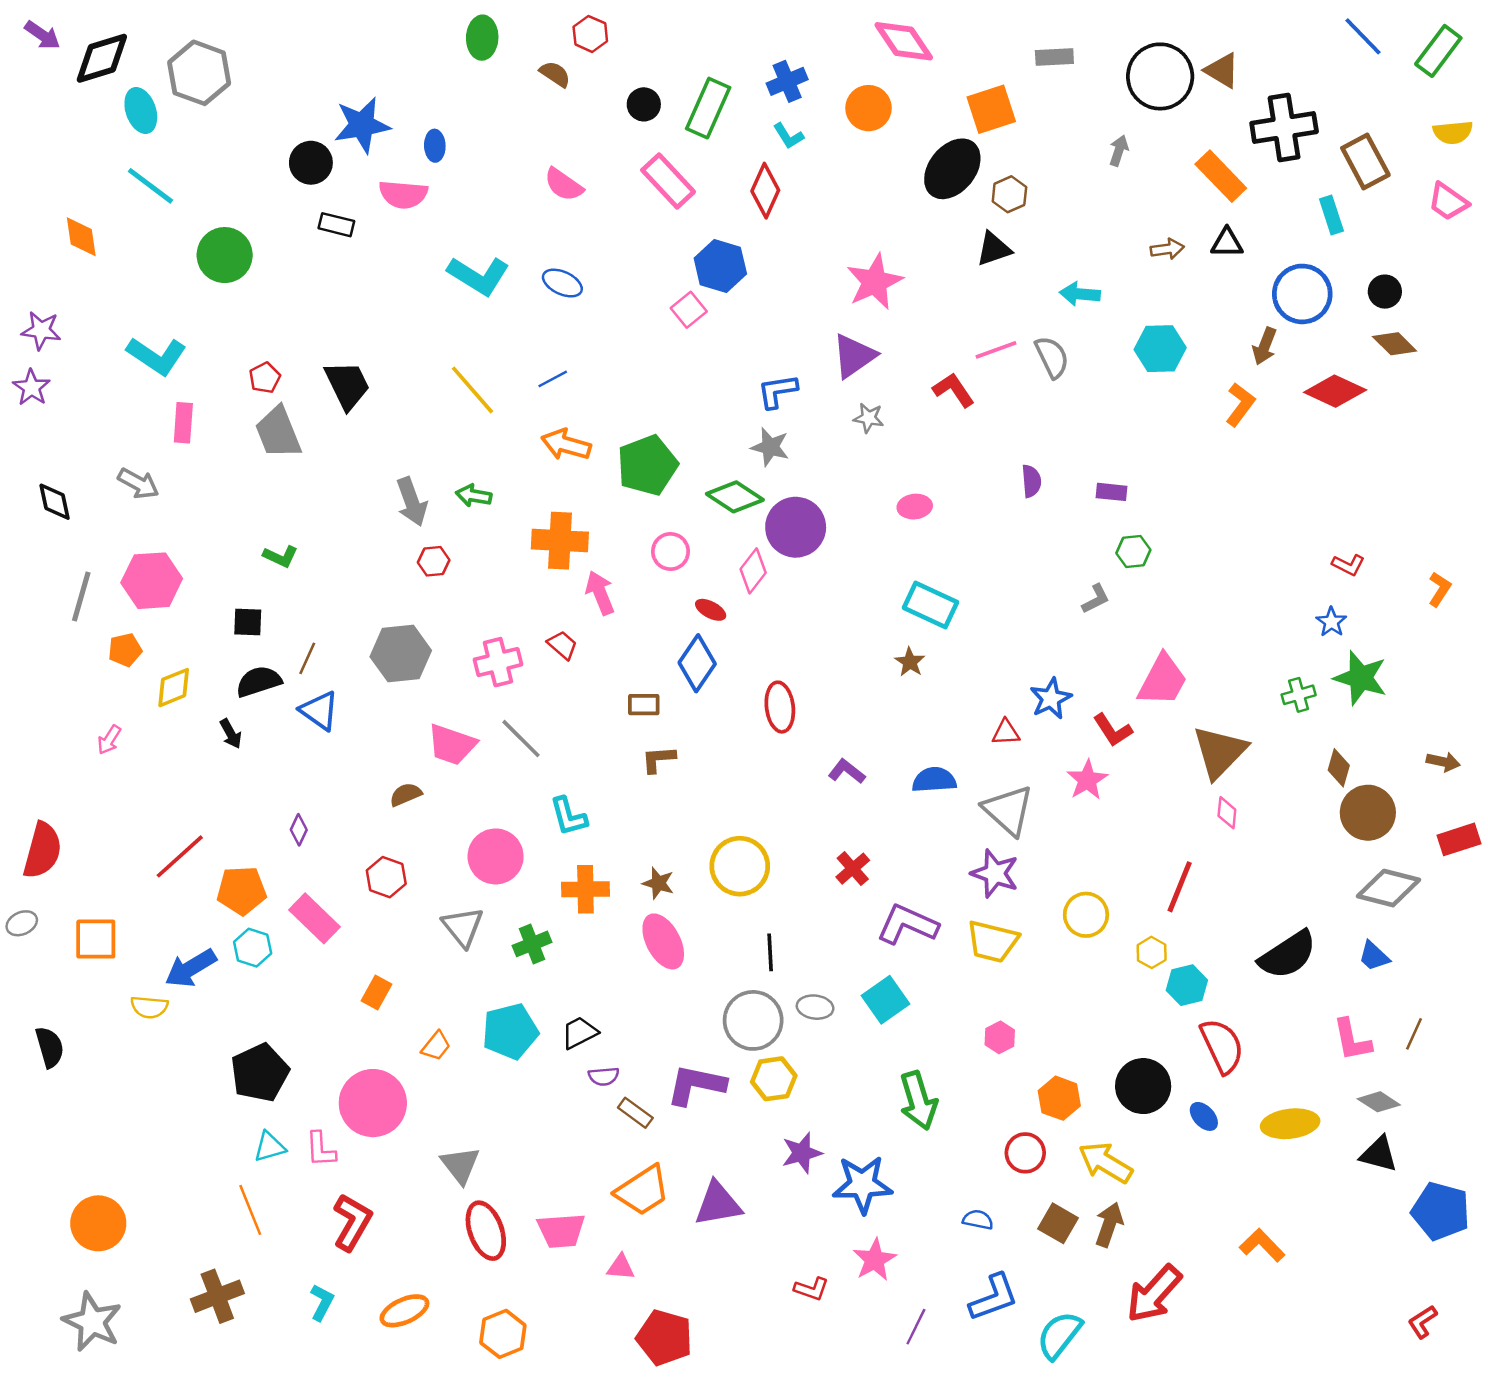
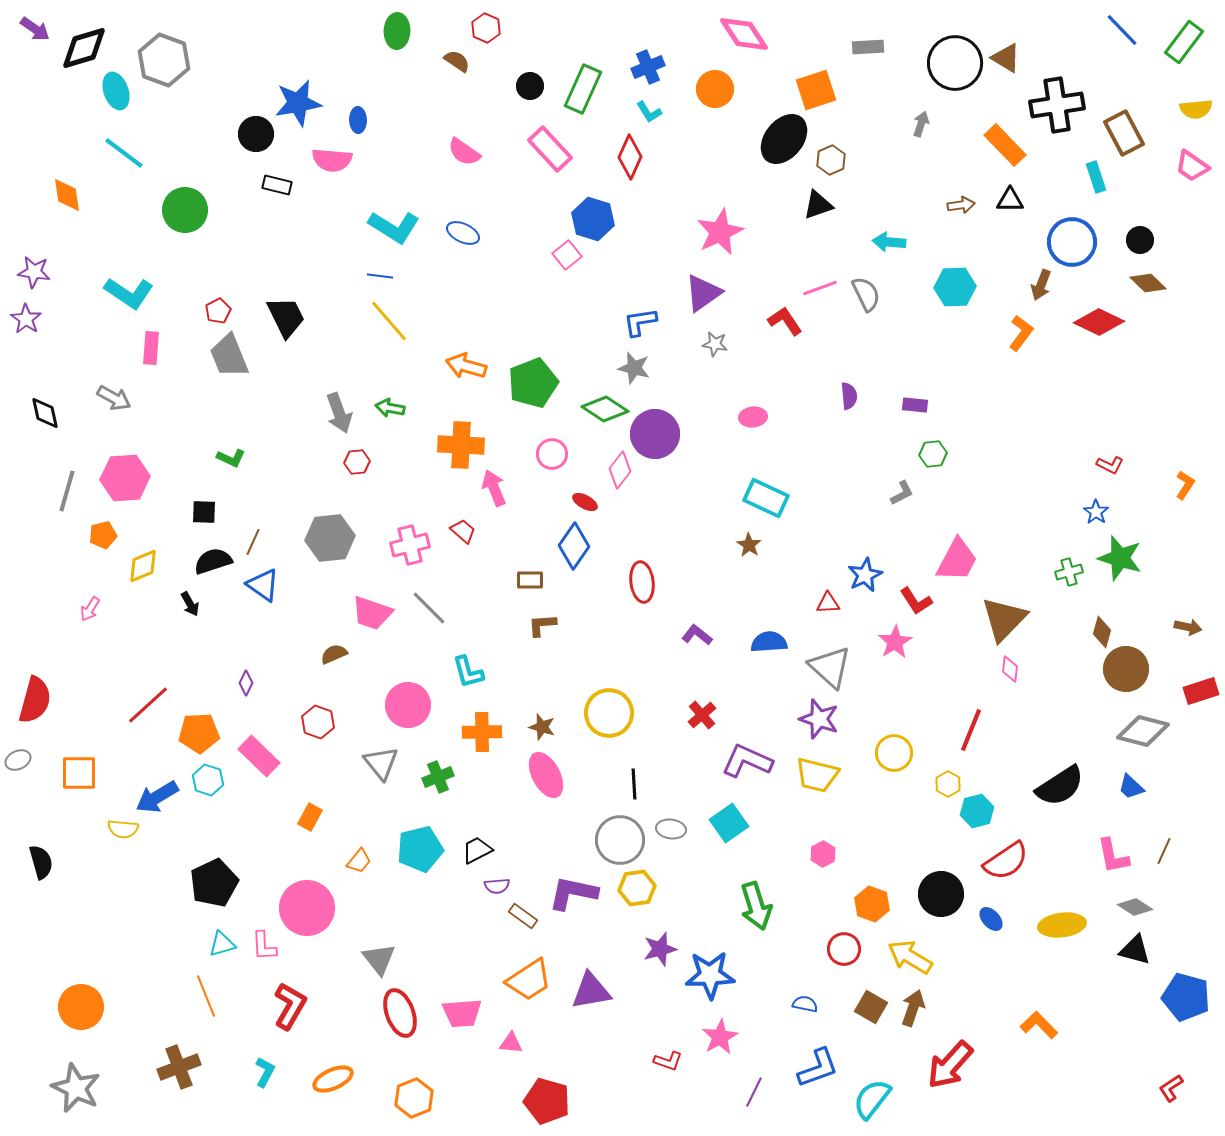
blue line: (553, 379) -> (380, 276), moved, turned 35
red semicircle: (1222, 1046) -> (1006, 861), turned 81

